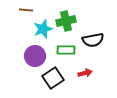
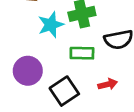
purple circle: (35, 56) -> (28, 71), moved

